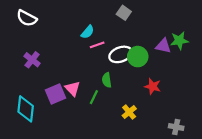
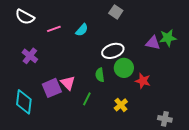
pink line: (97, 45) -> (54, 29), moved
green circle: (138, 57) -> (124, 68), moved
green line: (94, 97) -> (87, 99), moved

